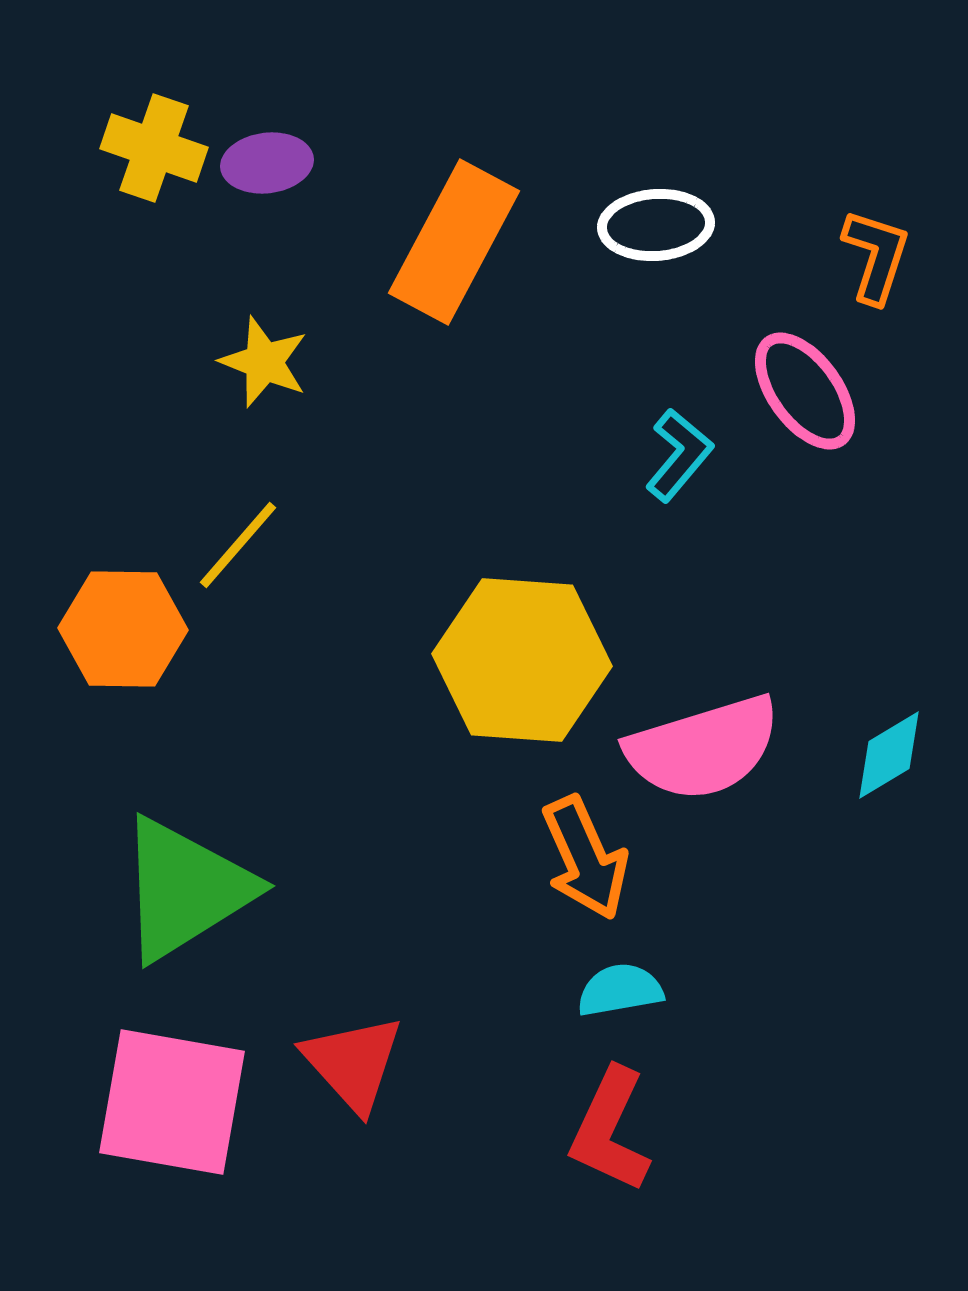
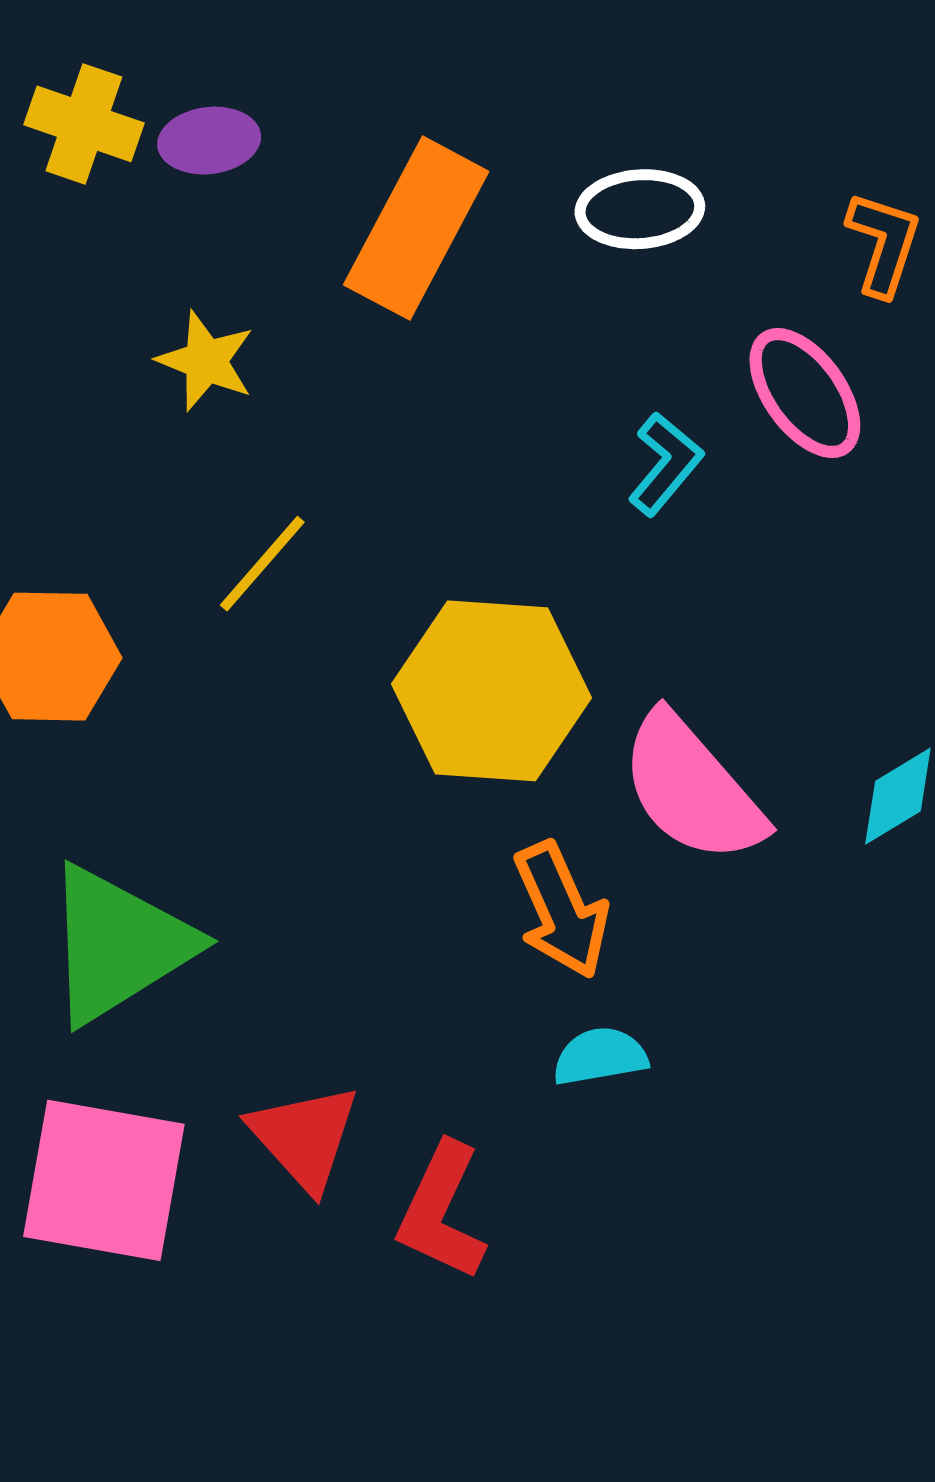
yellow line: (238, 545) -> (262, 564), moved
pink semicircle: (703, 748) -> (692, 788), turned 66
red L-shape: (610, 1130) -> (442, 1211), moved

